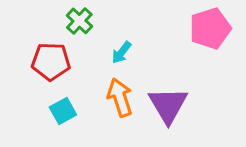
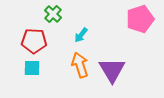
cyan square: (63, 111) -> (32, 68), moved, turned 30

